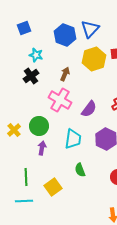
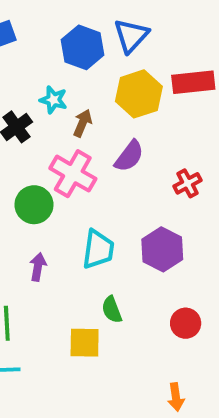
cyan star: (36, 55) -> (53, 100), moved
purple semicircle: (89, 109) -> (129, 156), moved
green circle: (39, 126) -> (34, 205), moved
yellow square: (53, 187) -> (85, 343), moved, turned 36

